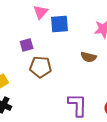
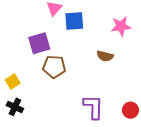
purple square: (27, 45) -> (39, 43), size x1.5

